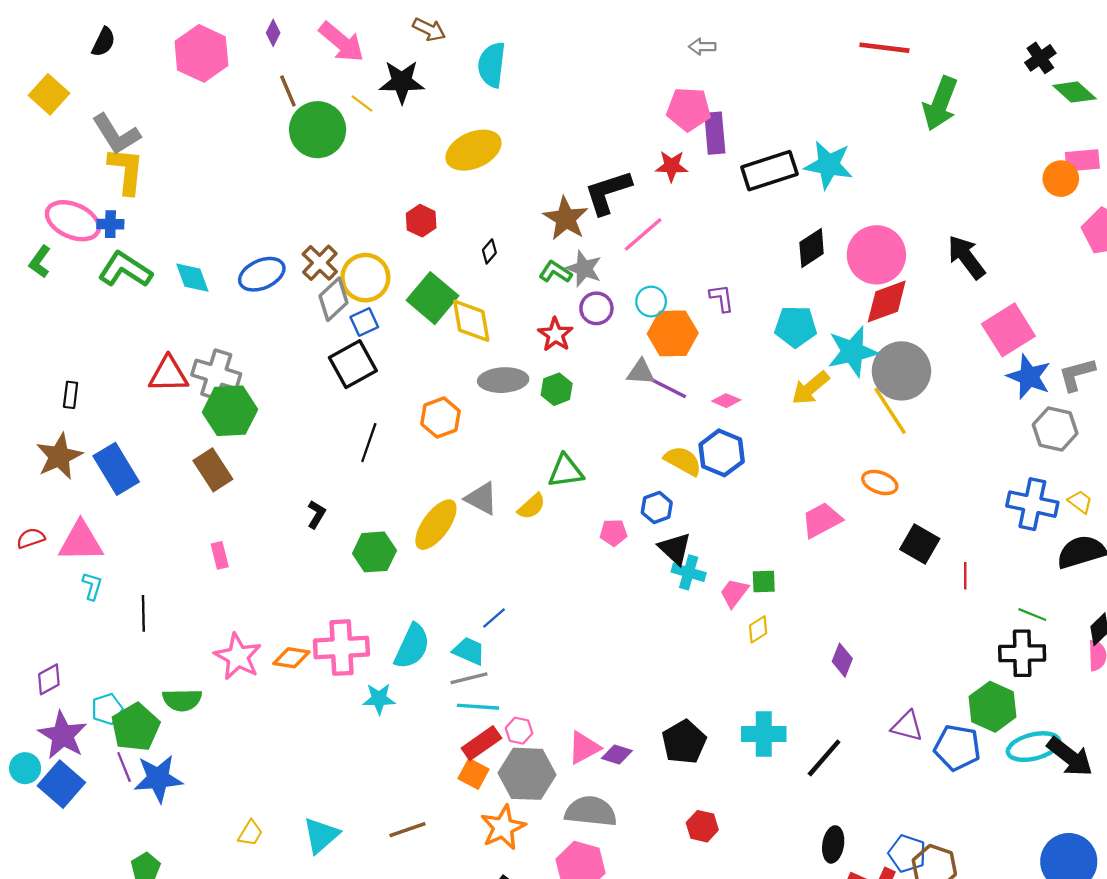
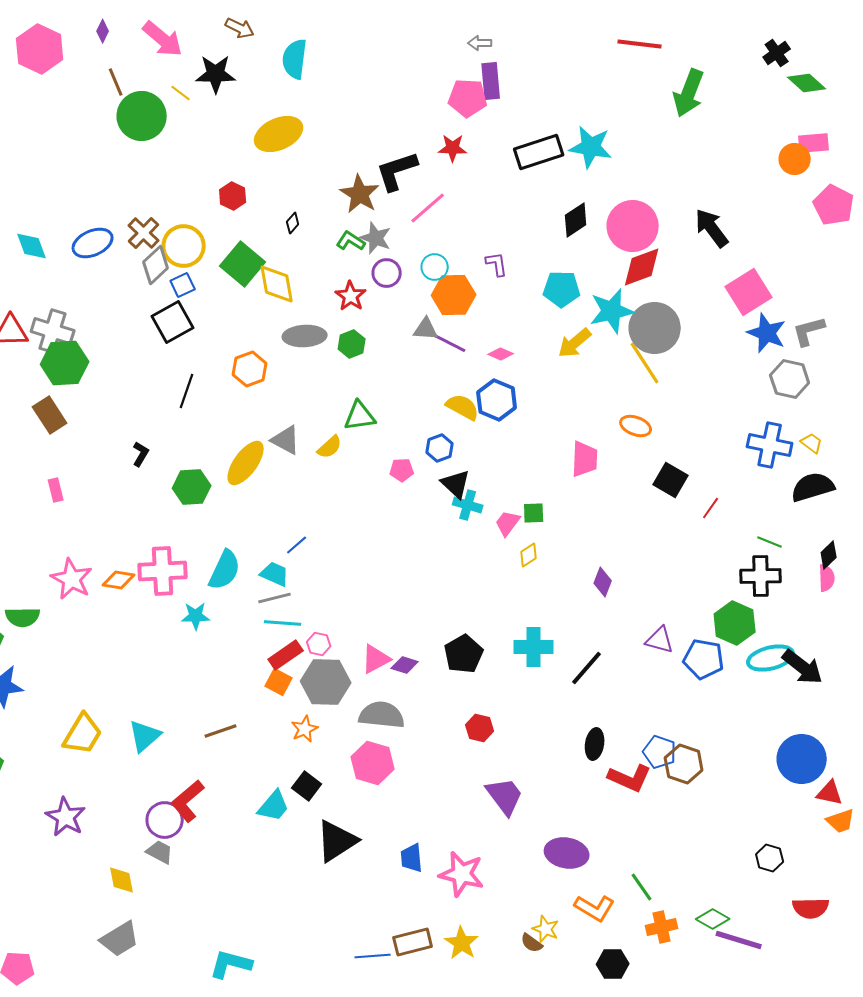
purple rectangle: (715, 133) -> (491, 81), moved
pink trapezoid: (822, 520) -> (585, 459), turned 120
red line: (965, 576) -> (711, 508), turned 35
orange star: (503, 827) -> (305, 729), size x0.7
yellow trapezoid: (250, 833) -> (83, 734), size x1.8

